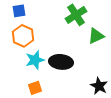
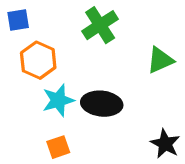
blue square: (19, 11) -> (18, 20), moved
green cross: (76, 15) -> (100, 25), moved

